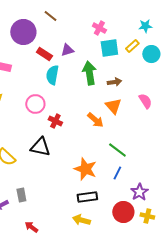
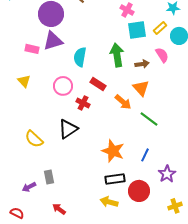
purple triangle: (67, 50) -> (53, 41), moved, size x1.5
red rectangle: (44, 54) -> (98, 84), moved
pink semicircle: (145, 101) -> (162, 55), moved
black triangle: (40, 147) -> (68, 129), turned -45
green line: (117, 150) -> (149, 119), moved
red circle: (123, 212) -> (139, 191), moved
yellow cross: (147, 216) -> (175, 206), moved, turned -32

